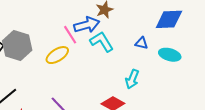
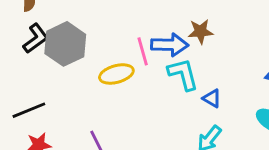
blue triangle: (141, 43) -> (212, 98), moved

